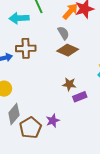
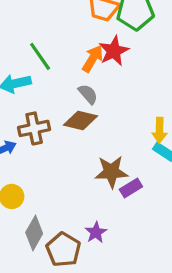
brown diamond: (68, 50) -> (81, 120), moved
brown star: (69, 84) -> (111, 172), size x1.5

